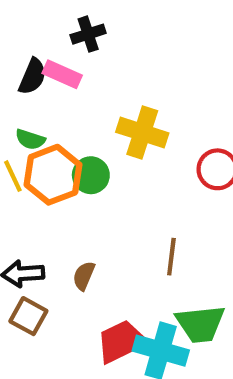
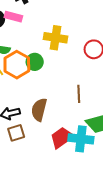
brown semicircle: (84, 276) -> (39, 110), size x1.6
brown square: (28, 316) -> (16, 133), turned -36

